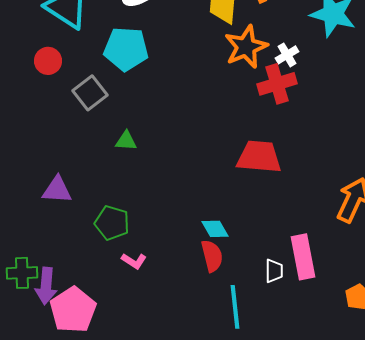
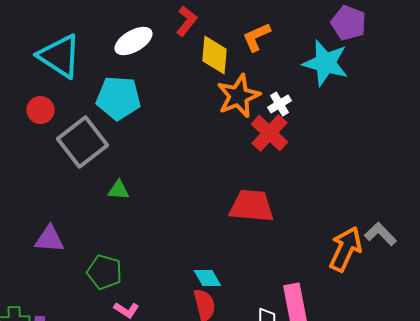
red cross: (277, 84) -> (269, 133), turned -30
gray square: (90, 93) -> (82, 142), size x1.4

